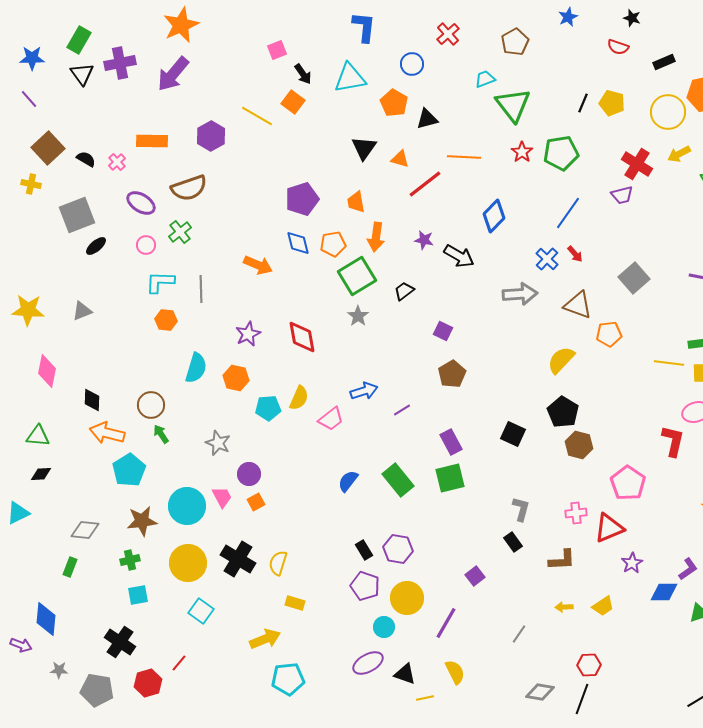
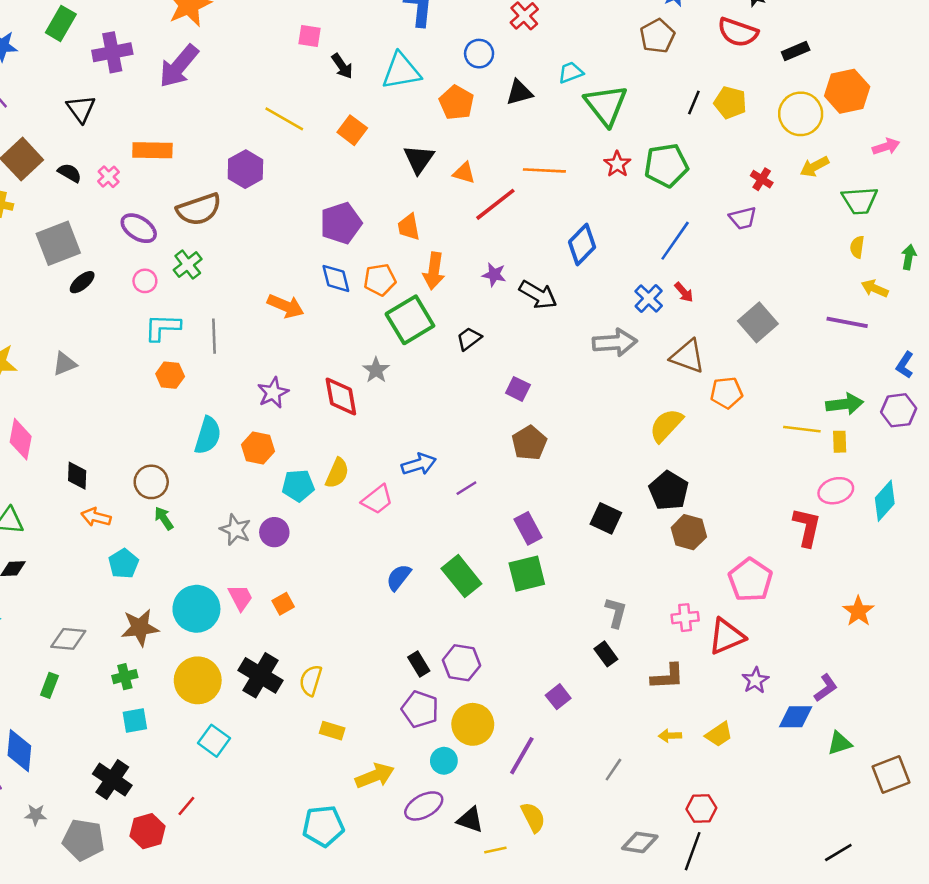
brown pentagon: (515, 42) -> (657, 36), moved
red semicircle: (618, 47) -> (738, 32), size x1.5
pink square: (277, 50) -> (309, 36), turned 30
black triangle: (82, 74) -> (81, 109), moved
orange square: (293, 102) -> (352, 130), moved
black triangle: (427, 119) -> (519, 93), moved
purple hexagon: (211, 136) -> (245, 169), moved
red cross: (637, 164) -> (762, 179), size x0.6
gray star: (358, 316) -> (376, 370), moved
orange arrow: (107, 433) -> (96, 517), size x0.7
cyan pentagon: (129, 470) -> (124, 564), size x0.7
purple circle: (249, 474) -> (274, 532), moved
yellow arrow: (265, 639) -> (375, 776), moved

